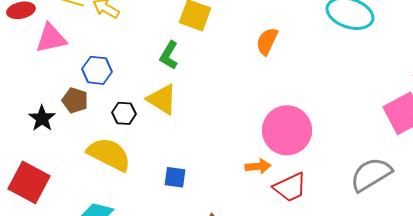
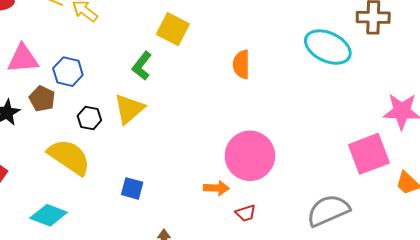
pink triangle: (51, 38) -> (23, 59), moved
orange semicircle: (267, 41) -> (241, 64), turned -32
yellow triangle: (162, 99) -> (129, 109), turned 40
red trapezoid: (290, 187) -> (246, 213), size x0.6

